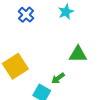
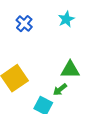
green triangle: (78, 54) -> (70, 70), moved

